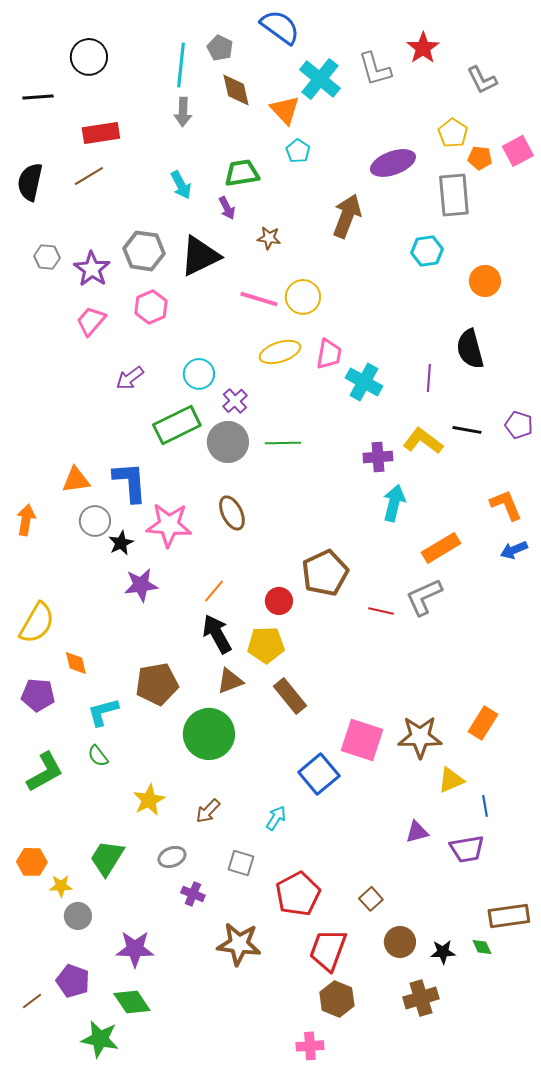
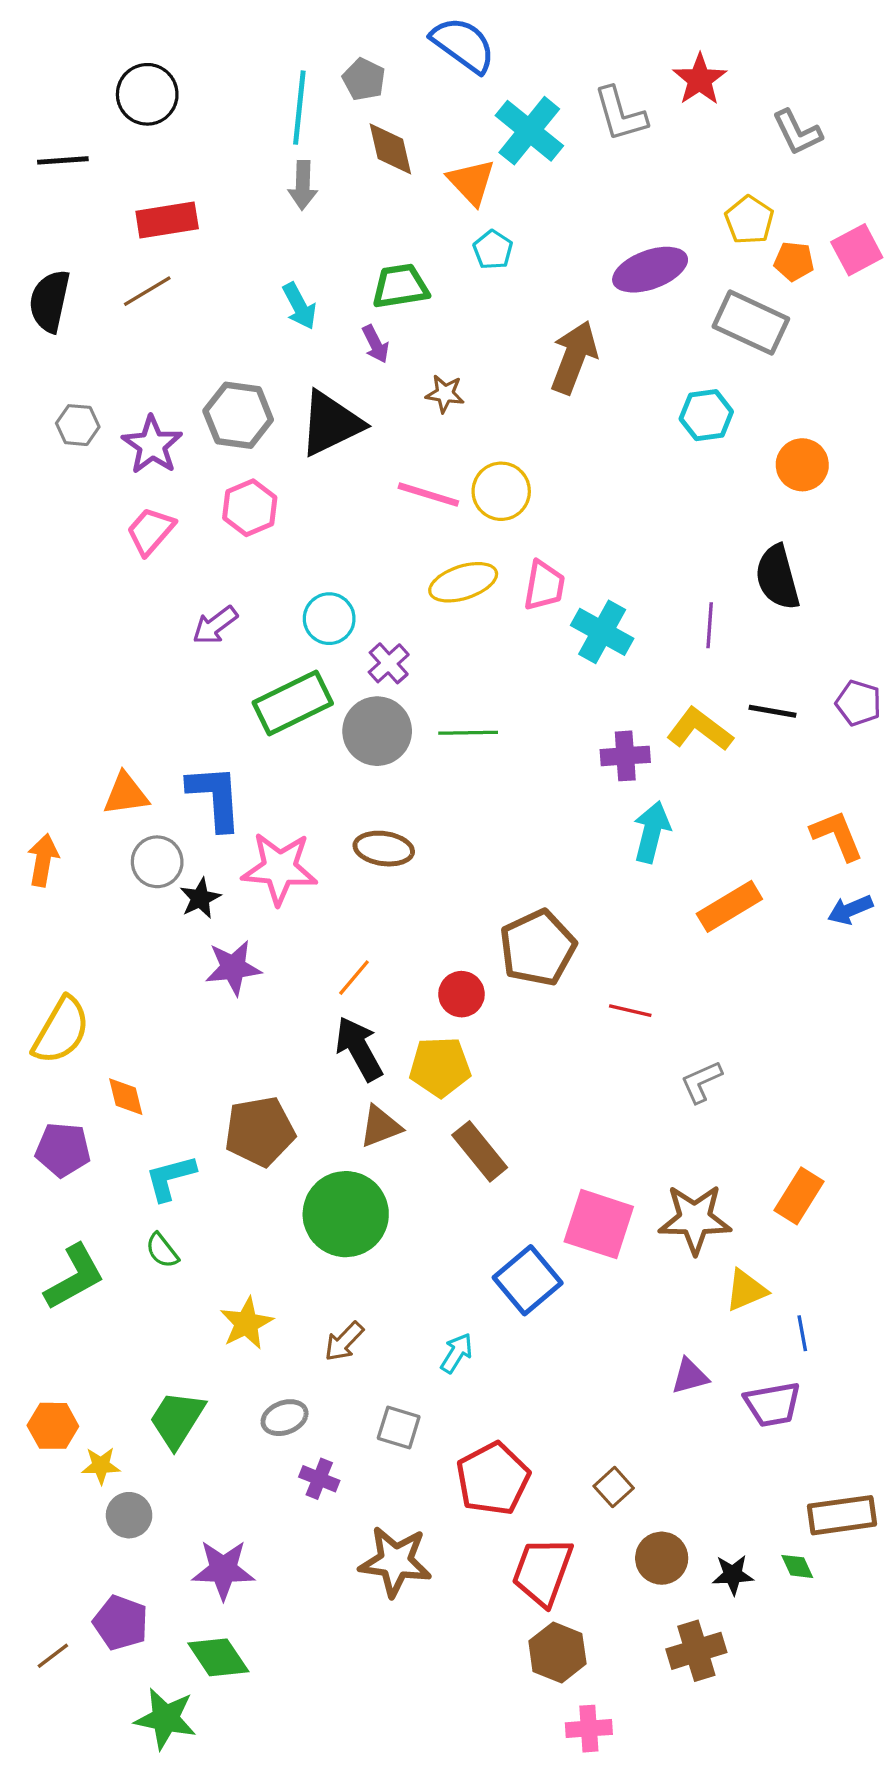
gray rectangle: (454, 195) -> (751, 323), turned -60
brown ellipse: (232, 513) -> (384, 849), turned -56
gray L-shape: (424, 597) -> (701, 1082), moved, size x0.7
pink cross: (310, 1046) -> (589, 1729), moved

